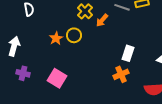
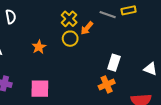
yellow circle: (74, 35) -> (70, 39), moved
pink square: (57, 78) -> (40, 89), turned -30

